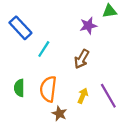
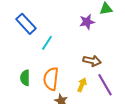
brown arrow: (82, 59) -> (92, 61), moved, turned -108

